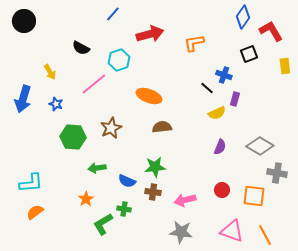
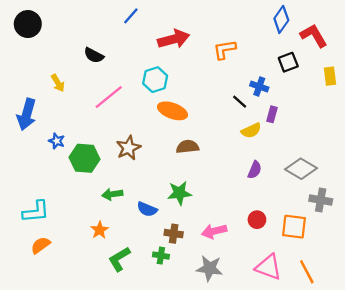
cyan hexagon: (119, 60) -> (155, 80), moved
blue star: (56, 104) -> (57, 141), moved
brown cross: (153, 192) -> (174, 234), moved
green cross: (124, 209) -> (161, 256), moved

